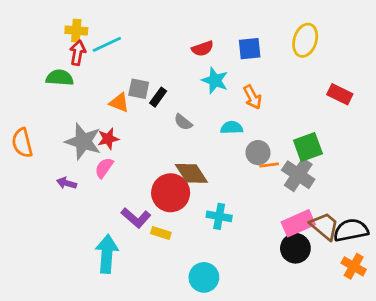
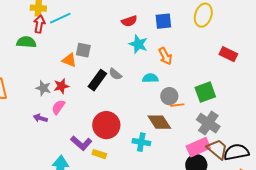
black rectangle: (158, 97) -> (97, 80), moved, size x1.5
gray star: (83, 141) -> (43, 88), size x0.6
brown diamond: (191, 173) -> (159, 122), moved
gray cross: (298, 175) -> (208, 123), moved
purple arrow: (67, 183) -> (40, 118), moved

